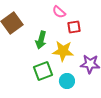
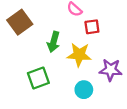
green square: (43, 71) -> (38, 78), moved

